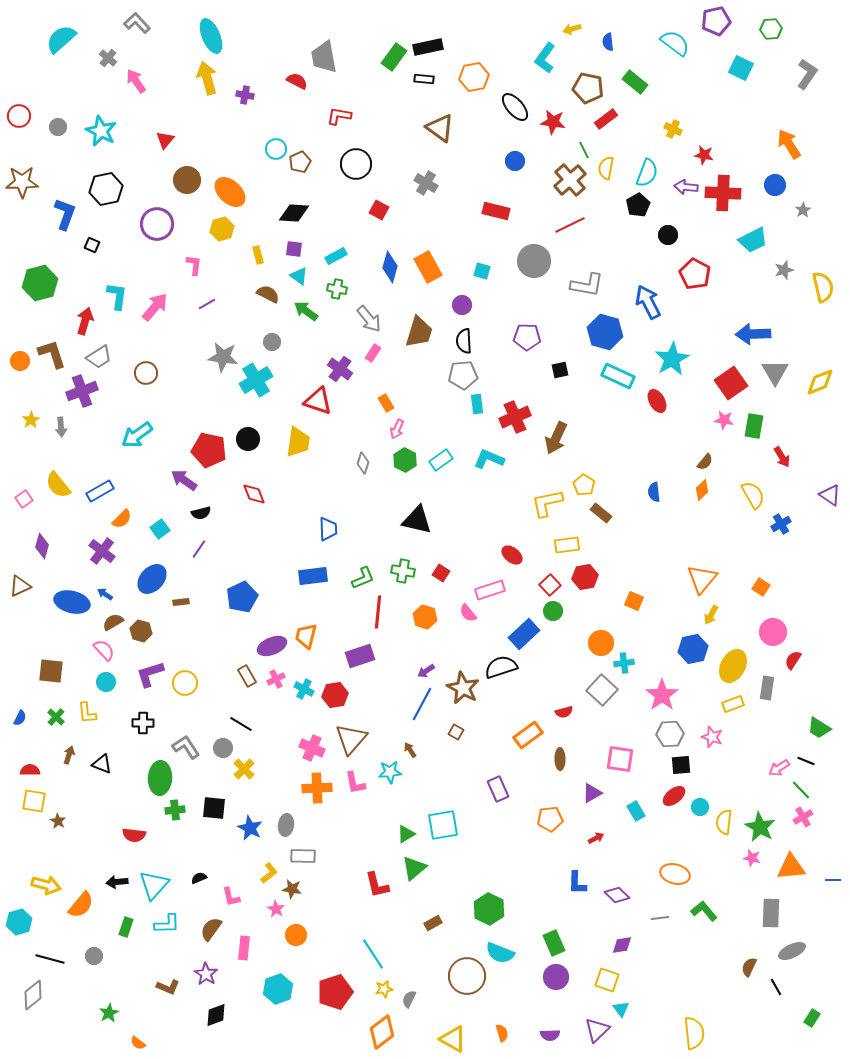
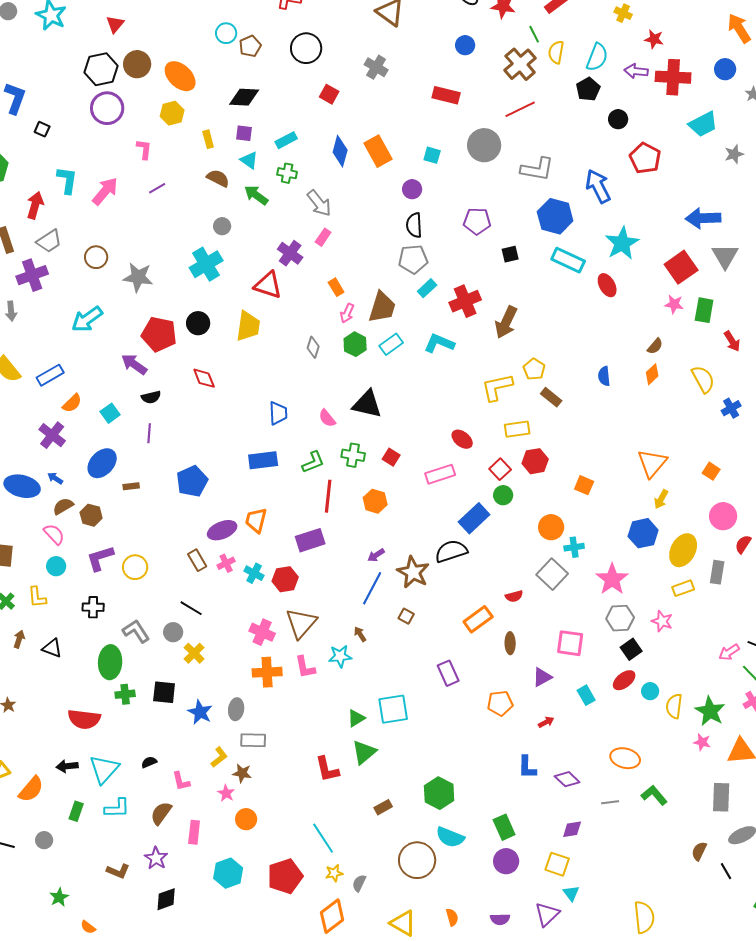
black hexagon: (106, 189) -> (101, 69), moved
brown trapezoid: (419, 332) -> (382, 307), moved
gray star: (223, 357) -> (138, 277), moved
cyan rectangle: (477, 404) -> (427, 288), turned 54
purple line: (199, 549) -> (149, 433), turned -30
pink semicircle: (468, 613) -> (327, 418), moved
black square: (681, 765) -> (631, 649), turned -30
red semicircle: (134, 835) -> (84, 719), size x1.4

